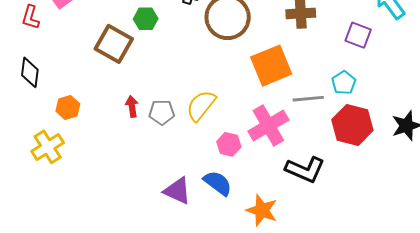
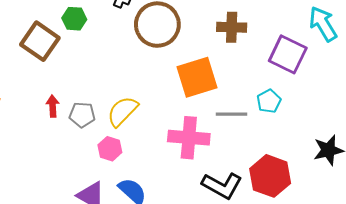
purple square: (358, 35) -> (288, 54), size x1.4
red hexagon: (352, 125) -> (270, 176), moved
pink cross: (268, 126) -> (189, 138), turned 30
pink hexagon: (229, 144) -> (110, 149), moved

